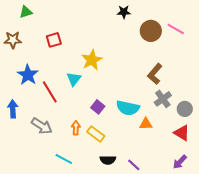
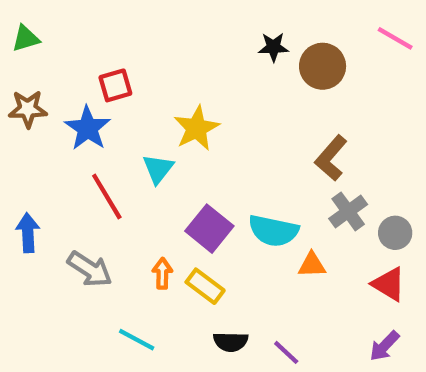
green triangle: (26, 12) -> (26, 38), moved
black star: (124, 12) -> (273, 47), moved
pink line: (176, 29) -> (395, 38), moved
brown star: (13, 40) -> (28, 109), moved
blue star: (28, 75) -> (88, 128), moved
purple square: (98, 107) -> (209, 229), size x1.5

